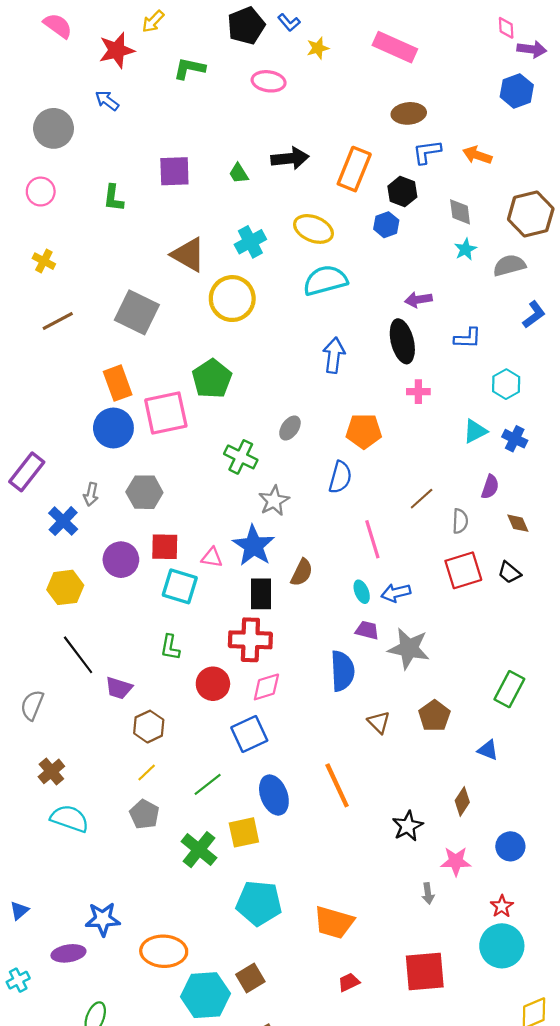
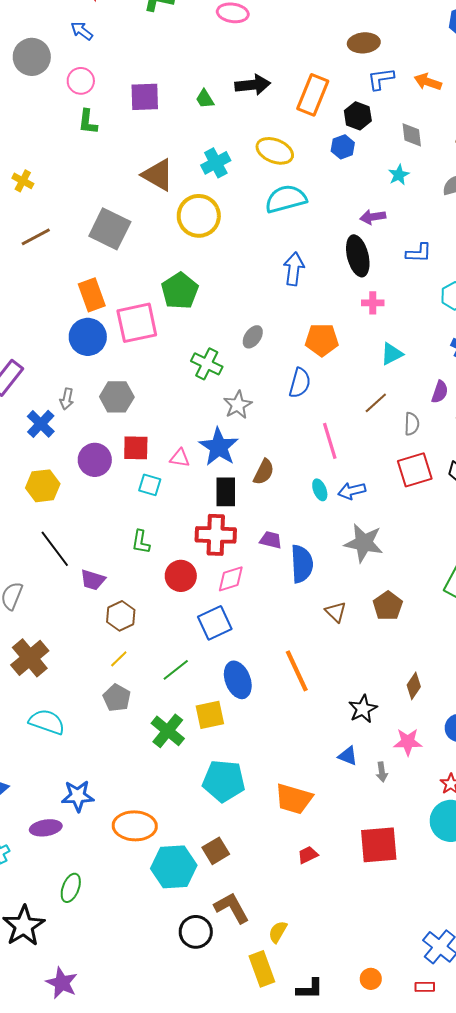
pink circle: (41, 192) -> (81, 81), moved
cyan star: (465, 249) -> (399, 175), moved
cyan triangle: (475, 431) -> (392, 354), moved
cyan square: (180, 586) -> (150, 485), size x0.7
purple trapezoid: (367, 630) -> (271, 540), moved
blue triangle: (488, 750) -> (348, 756), moved
brown cross: (51, 771) -> (30, 658), size x1.5
cyan semicircle: (70, 819) -> (47, 722), moved

